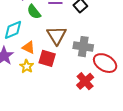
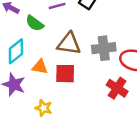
brown triangle: (57, 35) -> (69, 44), turned -35
yellow star: (27, 66) -> (44, 108), moved

